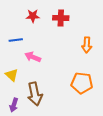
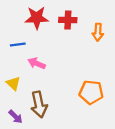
red star: (33, 16) -> (37, 18), size x1.5
orange arrow: (87, 45) -> (98, 32), moved
purple arrow: (14, 105) -> (16, 117), turned -64

